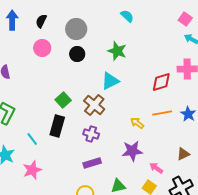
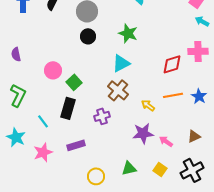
pink circle: (42, 48) -> (53, 70), moved
brown cross: (94, 105) -> (118, 90), moved
purple cross: (91, 134) -> (102, 116), turned -35
purple rectangle: (92, 163) -> (76, 145), moved
pink arrow: (156, 168) -> (166, 141), moved

